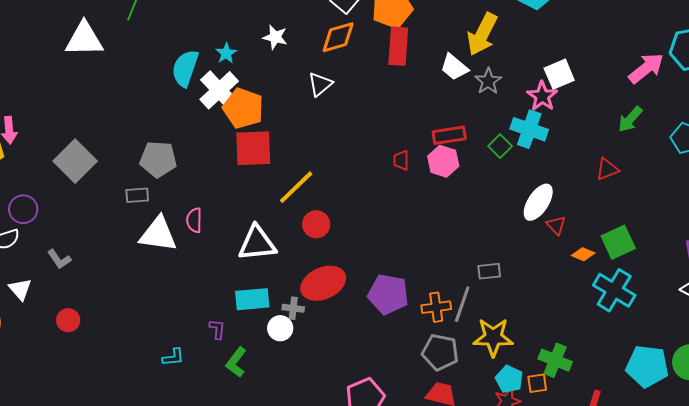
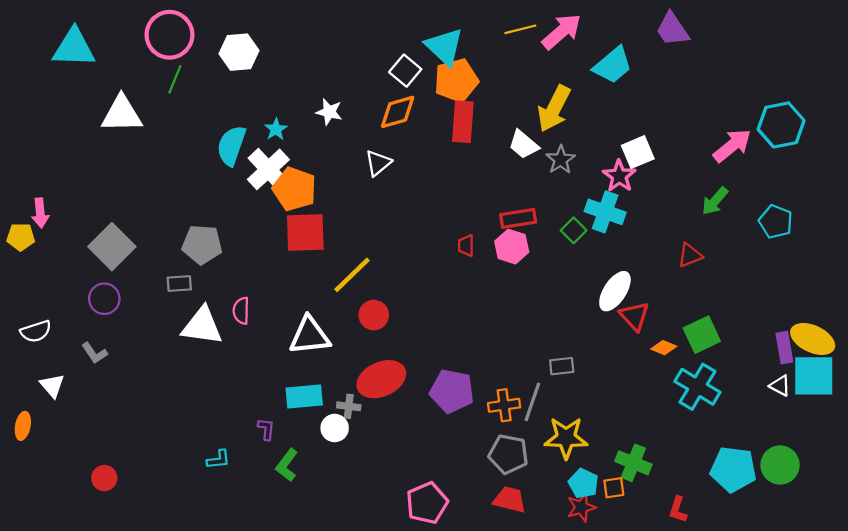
purple circle: (23, 209) -> (104, 299), moved
red triangle: (556, 225) -> (634, 316), size x1.4
red circle: (68, 320) -> (104, 478), moved

